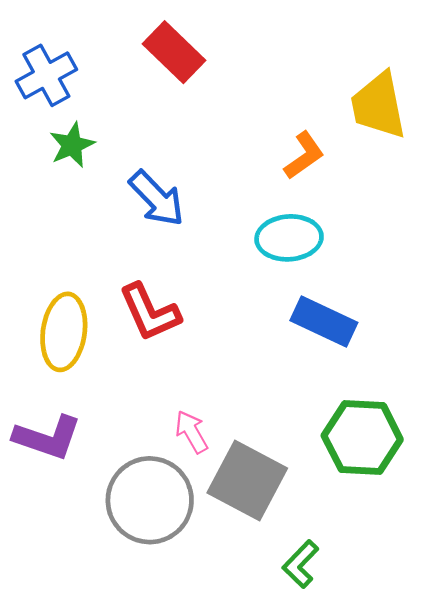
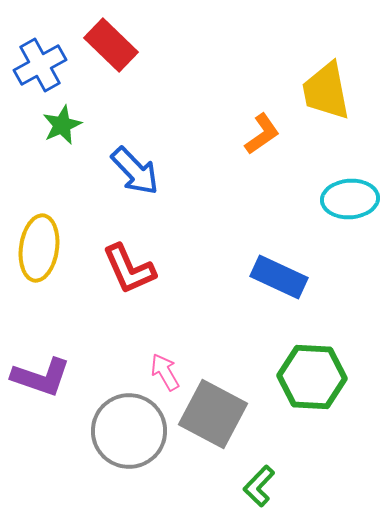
red rectangle: (174, 52) -> (111, 45), moved
cyan ellipse: (289, 238) -> (350, 199), moved
yellow ellipse: (64, 332) -> (39, 248), moved

